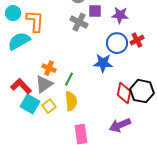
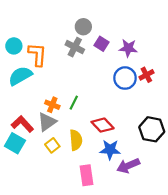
purple square: (95, 11) -> (101, 44), turned 32
gray cross: (79, 22) -> (75, 47), moved
blue star: (103, 63) -> (110, 150), moved
green line: (69, 79) -> (74, 103), moved
red diamond: (124, 93) -> (103, 125), moved, turned -55
cyan square: (30, 104) -> (15, 143), moved

